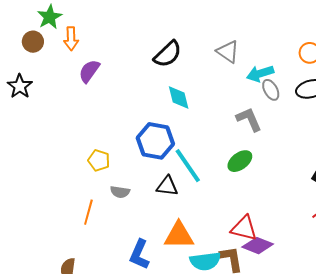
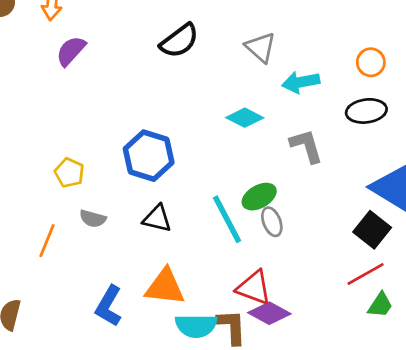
gray ellipse: (271, 90) -> (272, 222), moved
cyan diamond: (179, 97) -> (245, 118), moved, turned -56
gray L-shape: (249, 119) -> (306, 146), moved
cyan line: (188, 166) -> (227, 219), moved

